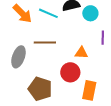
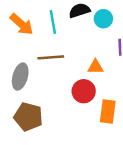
cyan line: (48, 13) -> (53, 22), turned 60
brown pentagon: (40, 89) -> (28, 117), moved

